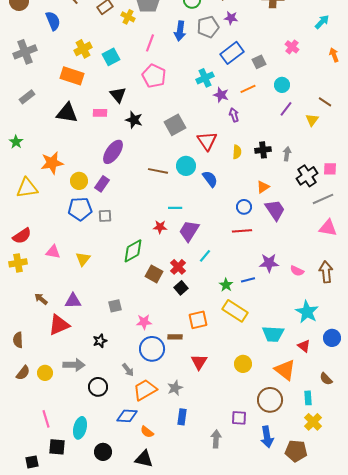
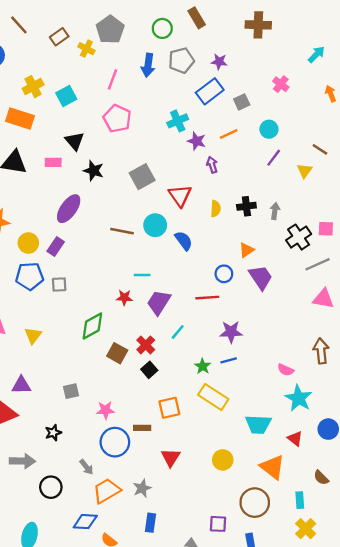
purple star: (231, 18) -> (219, 62), moved
red line: (242, 231) -> (207, 298), moved
purple star: (269, 263) -> (231, 332), moved
pink semicircle: (297, 271) -> (286, 370), moved

